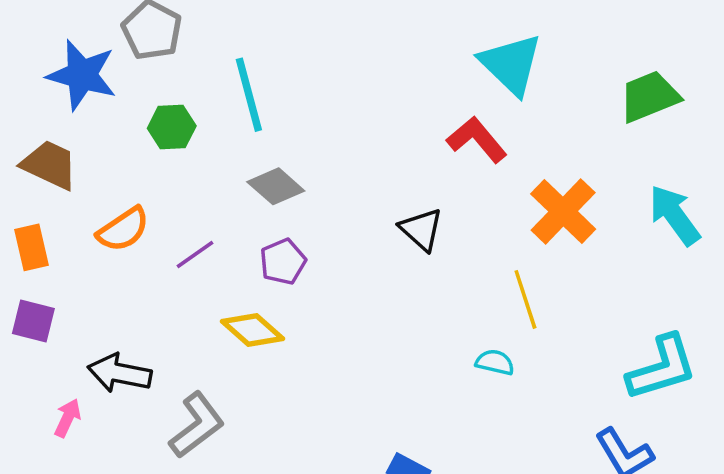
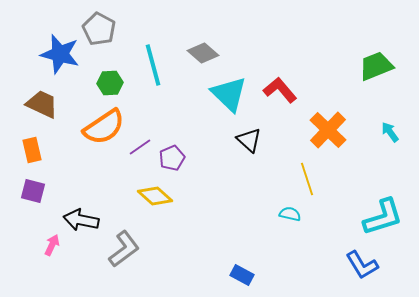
cyan triangle: (511, 64) -> (229, 94), moved
gray diamond: (276, 186) -> (203, 53), moved
cyan arrow: (674, 215) -> (390, 132), size x0.6
orange semicircle: (123, 229) -> (104, 127), moved, size x1.4
purple line: (195, 255) -> (140, 147), moved

